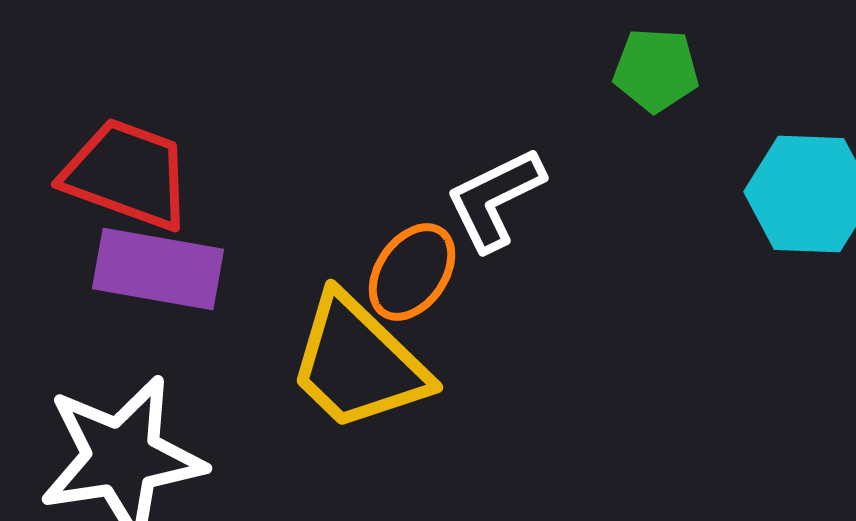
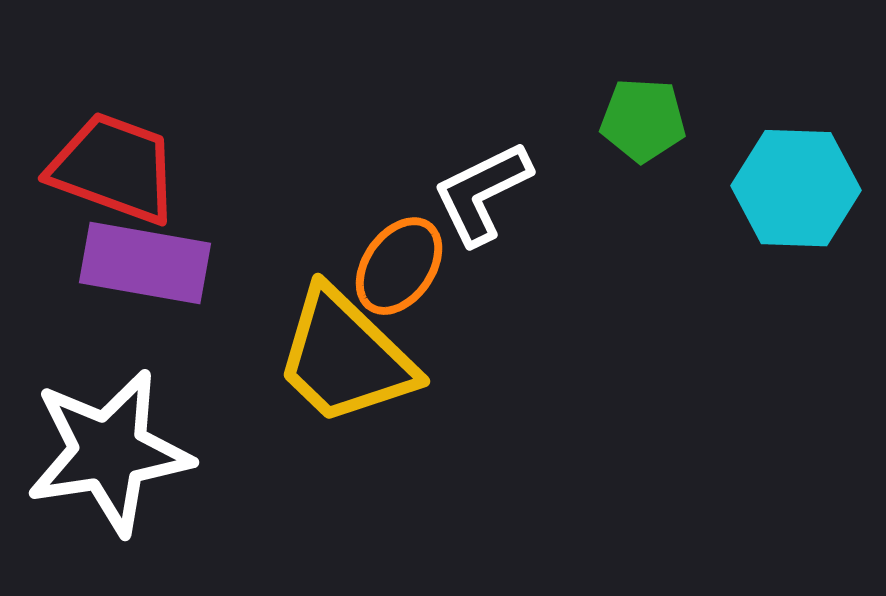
green pentagon: (656, 70) -> (643, 120), moved

